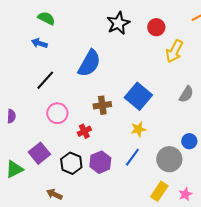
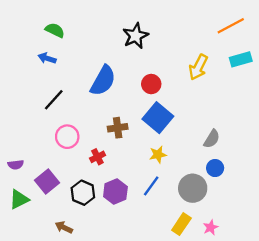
red circle: (156, 27) -> (151, 84), moved
gray semicircle: (186, 94) -> (212, 139), moved
purple semicircle: (11, 116) -> (16, 165), moved, turned 80

